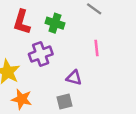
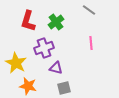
green cross: (55, 23) -> (56, 22), turned 35
purple triangle: (74, 78) -> (56, 68), moved

